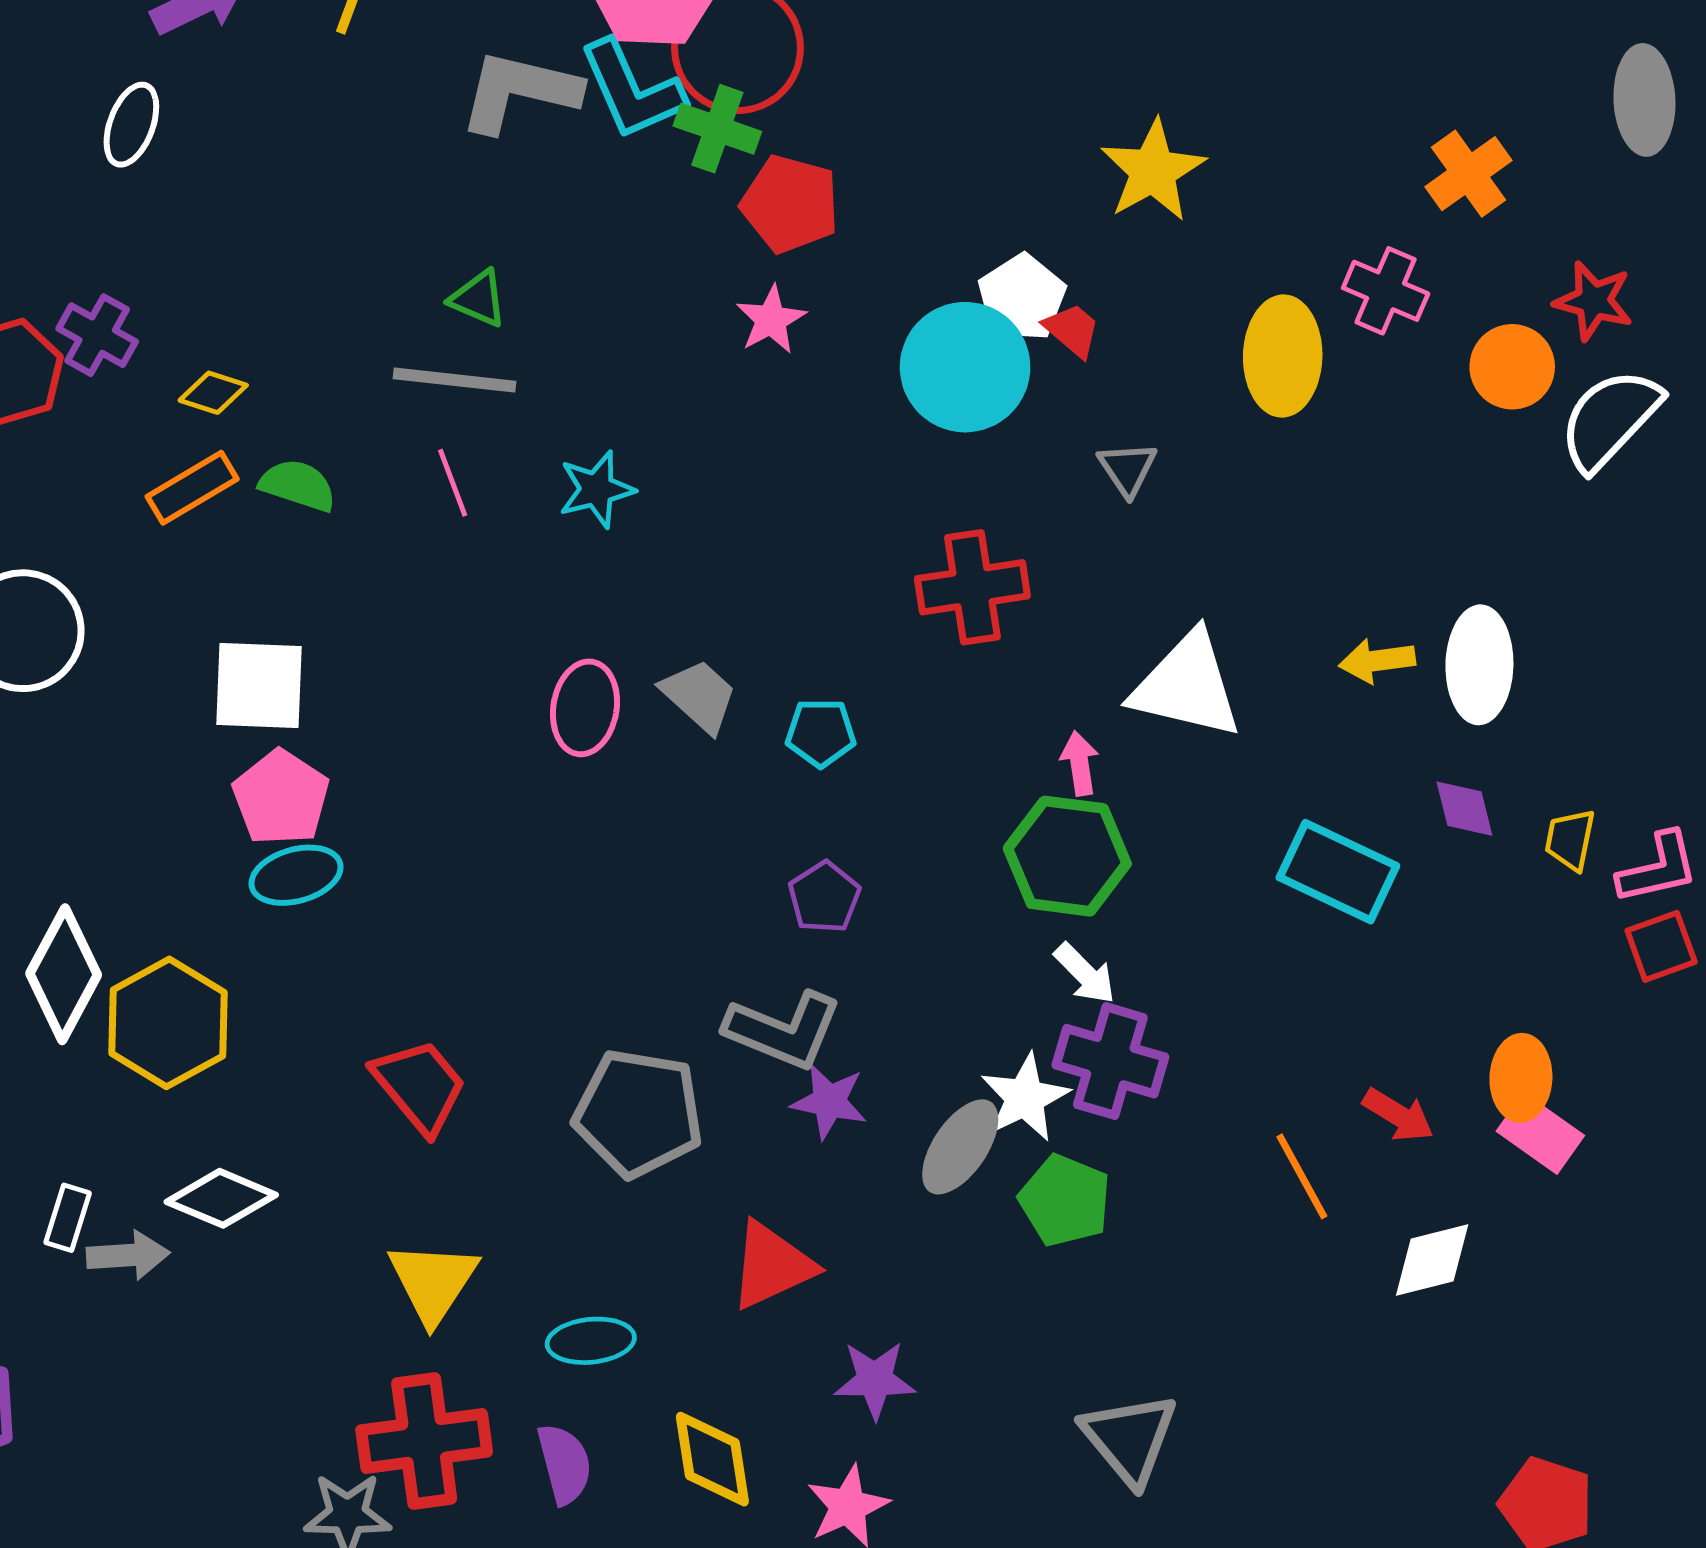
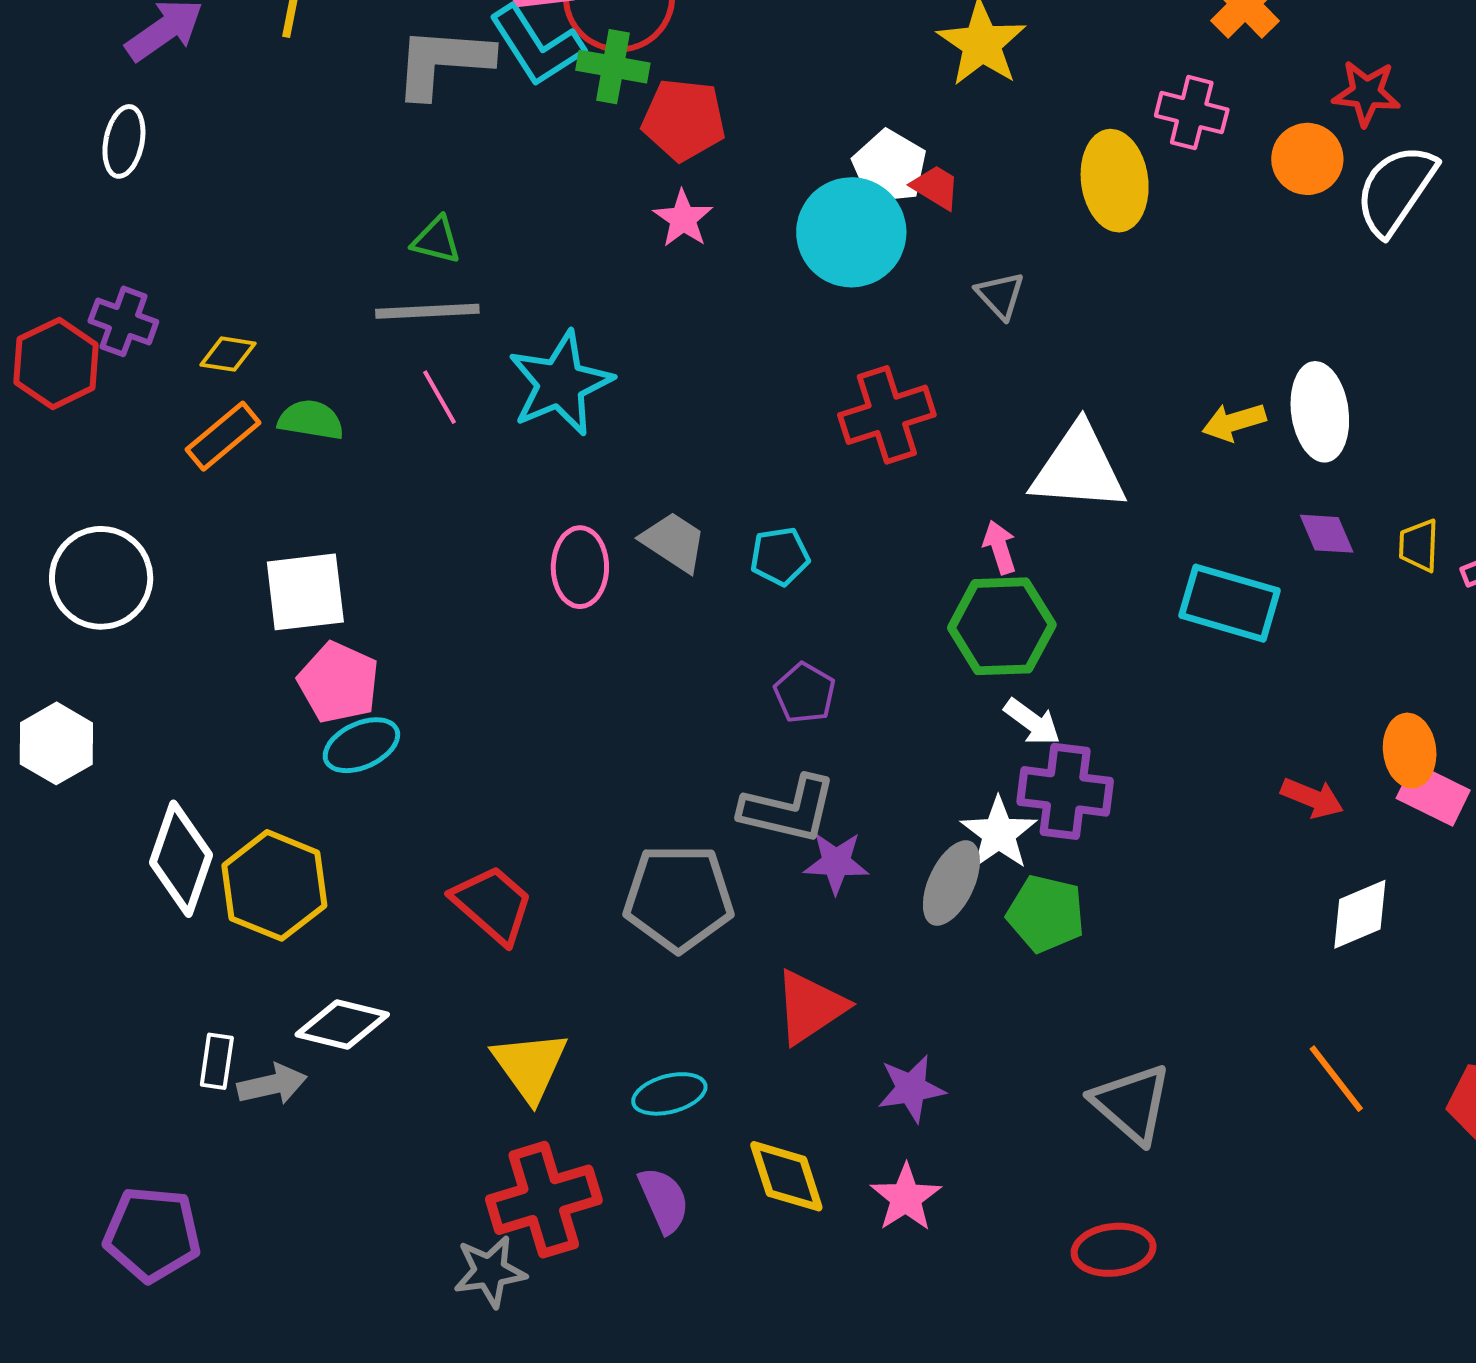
cyan star: (597, 489) -> (560, 383), size x1.6
orange line: (1302, 1176) -> (1336, 1079), moved

